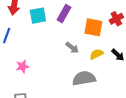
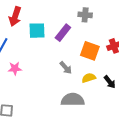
pink star: (22, 66) -> (15, 68), moved

